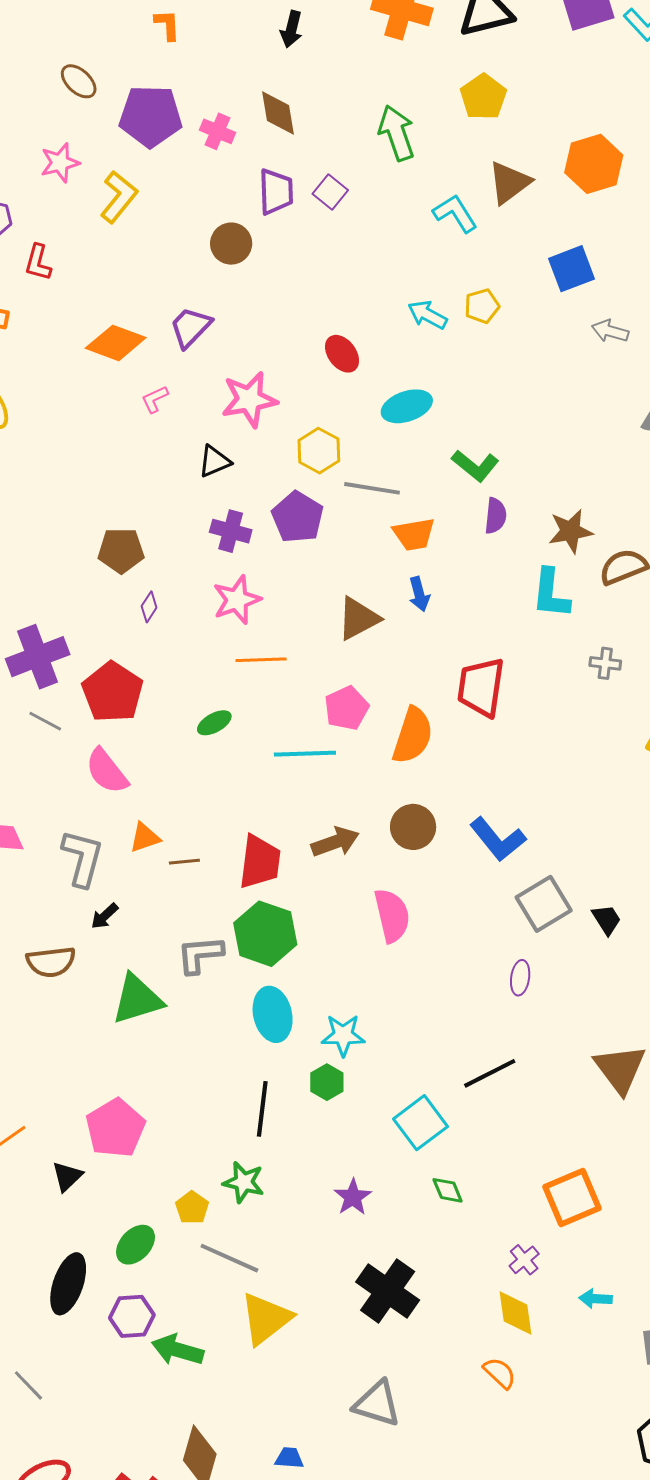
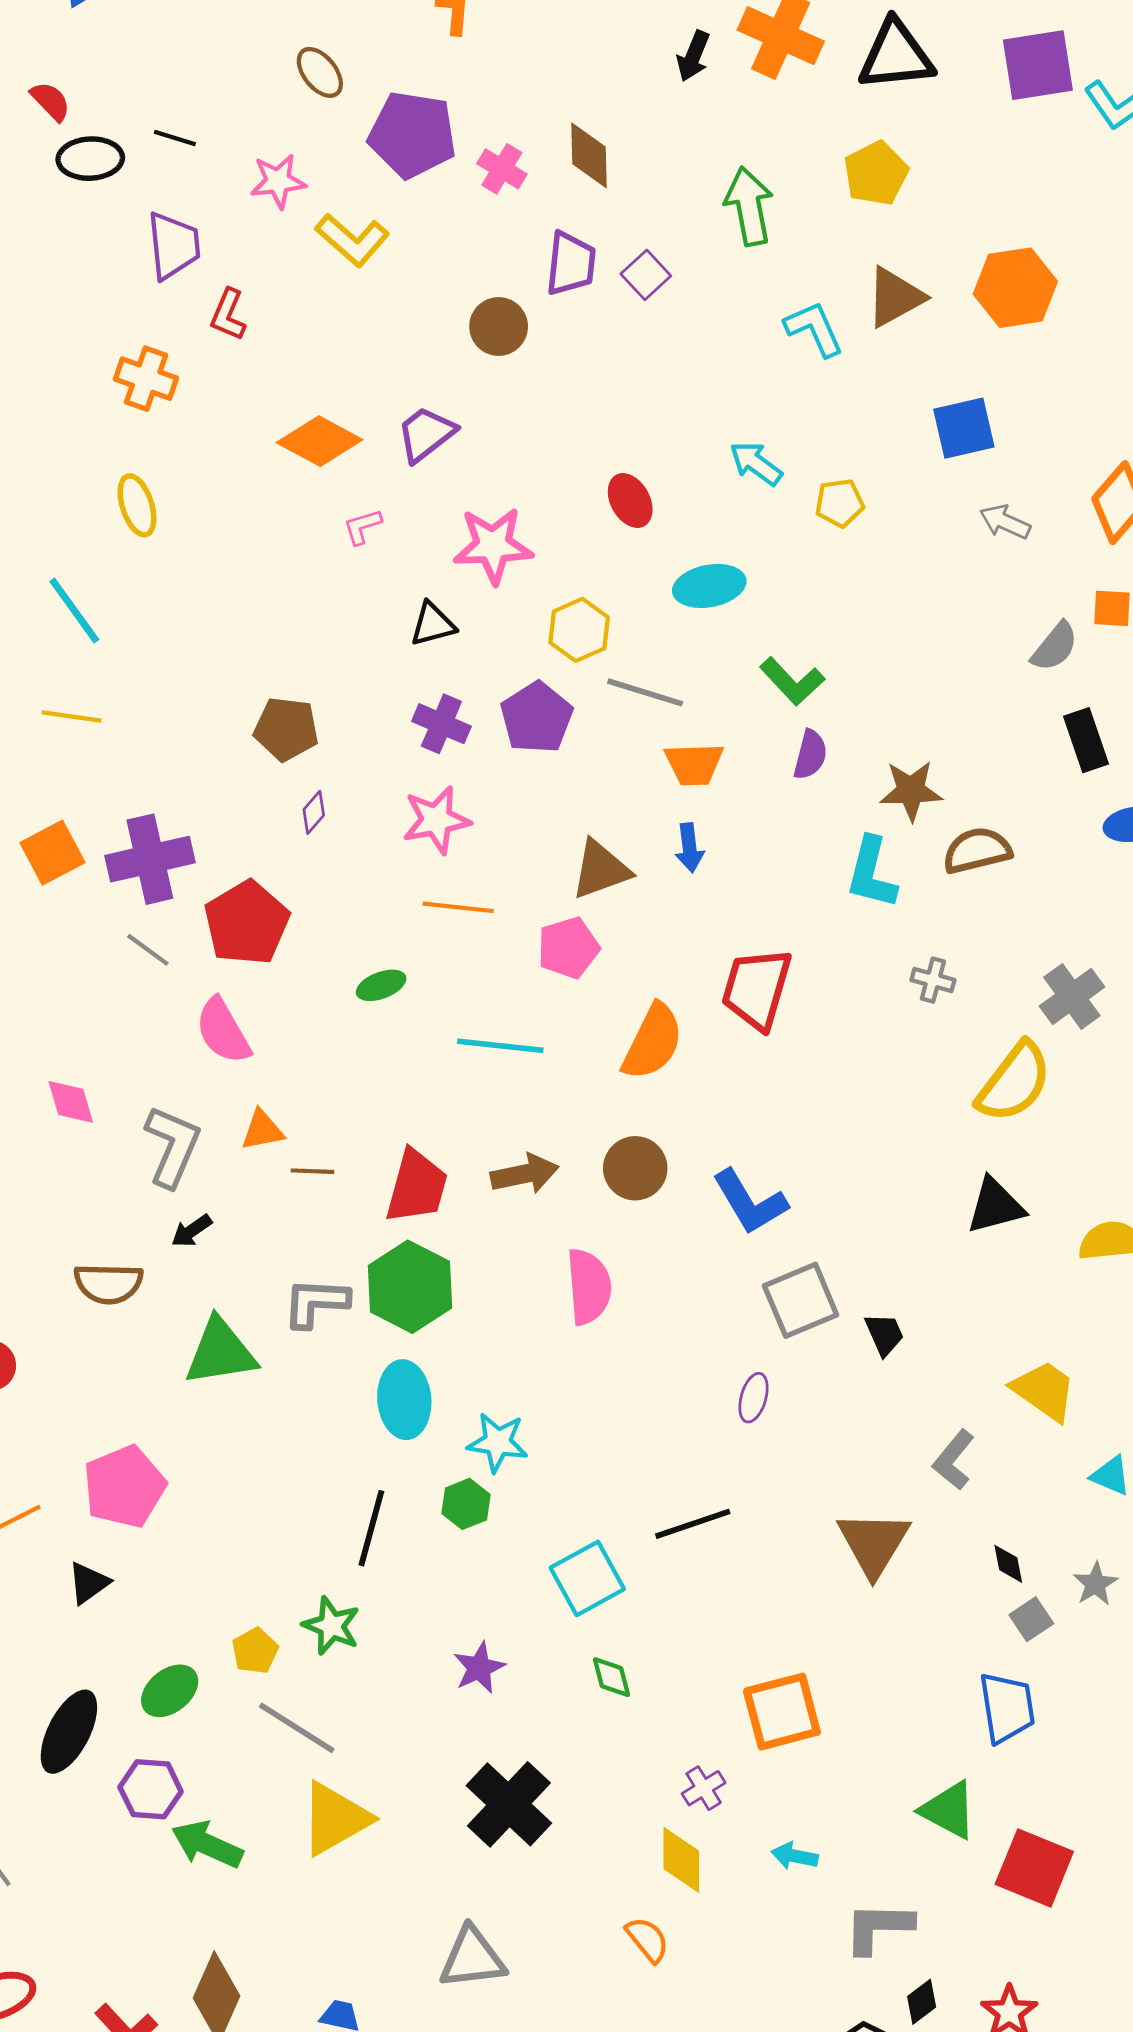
black arrow: (291, 29) -> (693, 56), moved
yellow L-shape: (119, 197) -> (352, 240), turned 84
yellow pentagon: (482, 306) -> (840, 503), moved
pink pentagon: (346, 708) -> (568, 948), moved
pink pentagon: (115, 1128) -> (124, 1487), moved
gray triangle: (377, 1404) -> (472, 1958), turned -32

